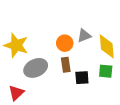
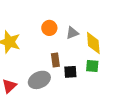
orange circle: (65, 43) -> (49, 28), moved
gray ellipse: (36, 68) -> (39, 80), moved

